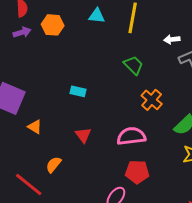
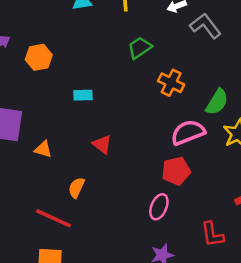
orange hexagon: (53, 25) -> (39, 57), moved
green trapezoid: (134, 65) -> (140, 48), turned -65
pink semicircle: (131, 136) -> (188, 132), moved

